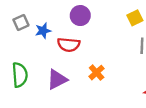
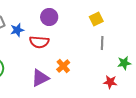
purple triangle: (57, 79) -> (40, 78), moved

